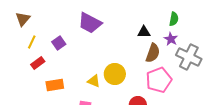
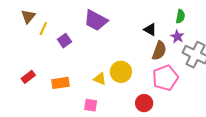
black triangle: (144, 32) -> (150, 30), turned 32
yellow line: (32, 42) -> (43, 28), moved
red rectangle: (38, 63) -> (28, 77), moved

